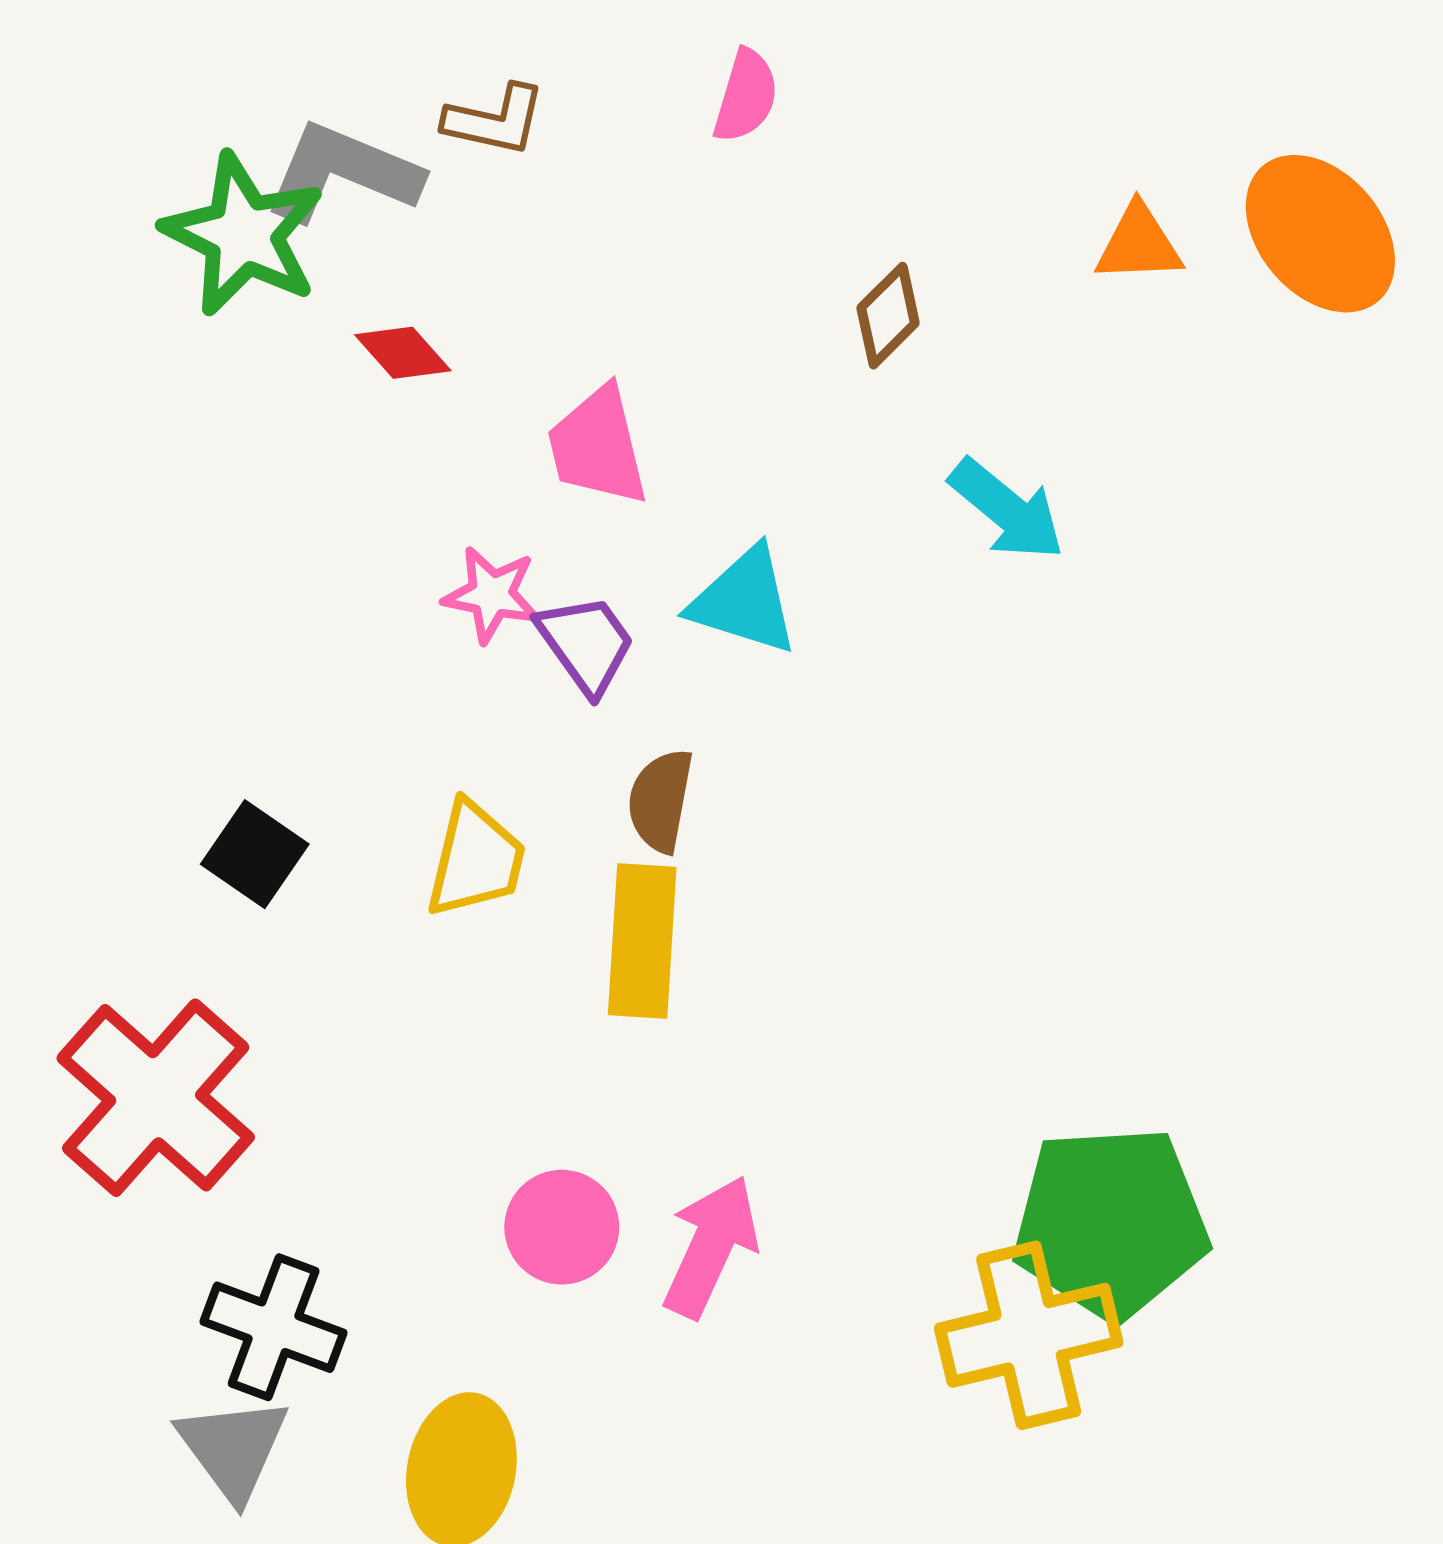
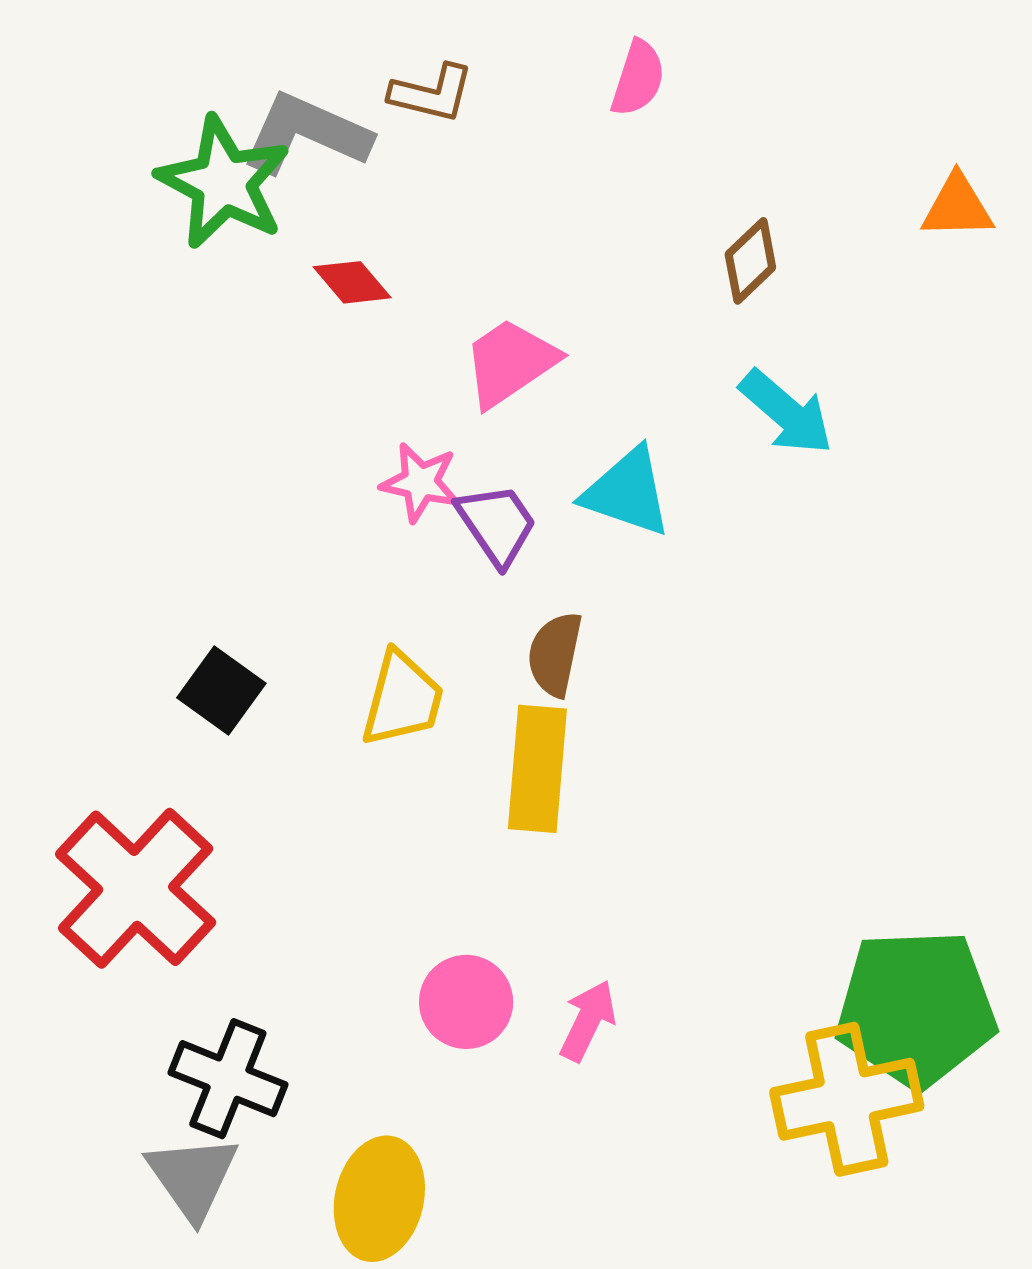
pink trapezoid: (598, 446) -> (510, 362), turned 68
cyan arrow: (1007, 510) -> (786, 412), moved
pink arrow: (711, 1247) -> (588, 1021), size x0.7

